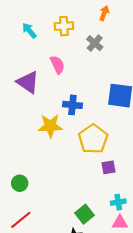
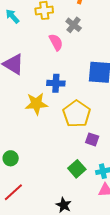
pink semicircle: (57, 65) -> (56, 42), moved
purple square: (108, 167) -> (92, 139), turned 32
green square: (85, 214) -> (77, 169), moved

